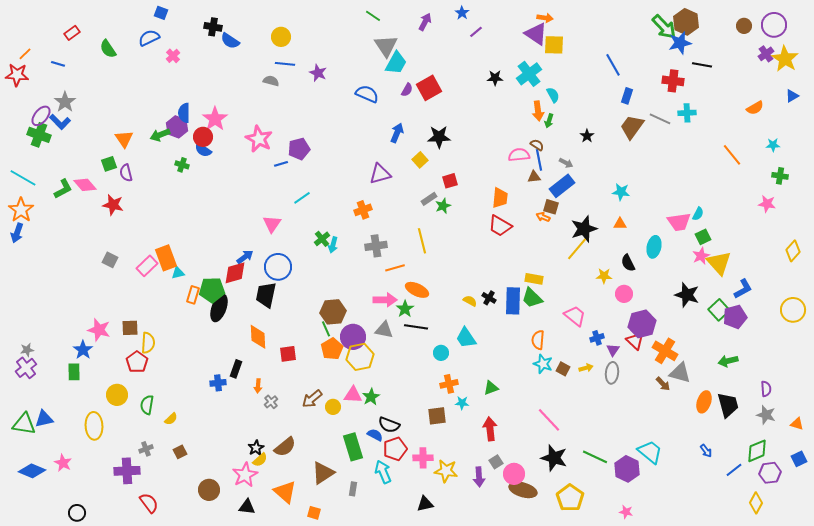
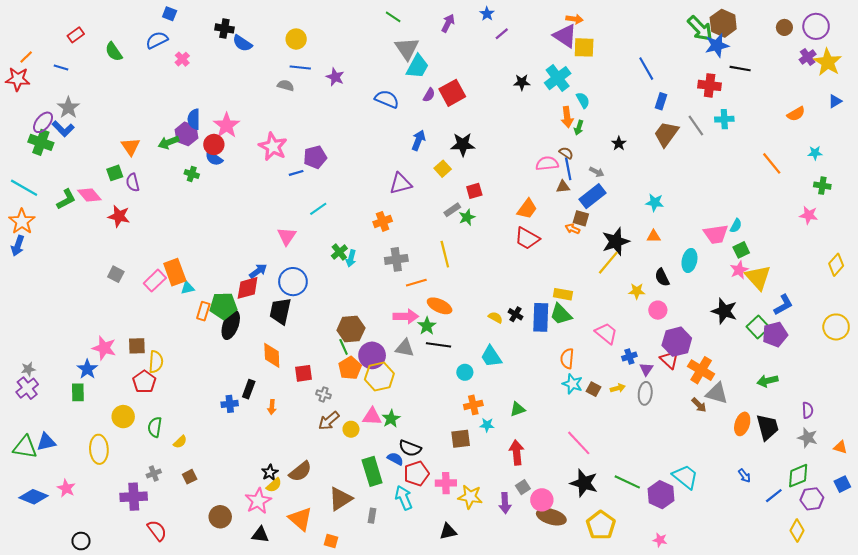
gray line: (660, 119) -> (696, 126), turned 30
orange trapezoid: (500, 198) -> (527, 209), turned 30
gray cross: (271, 402) -> (324, 394), moved, turned -32

